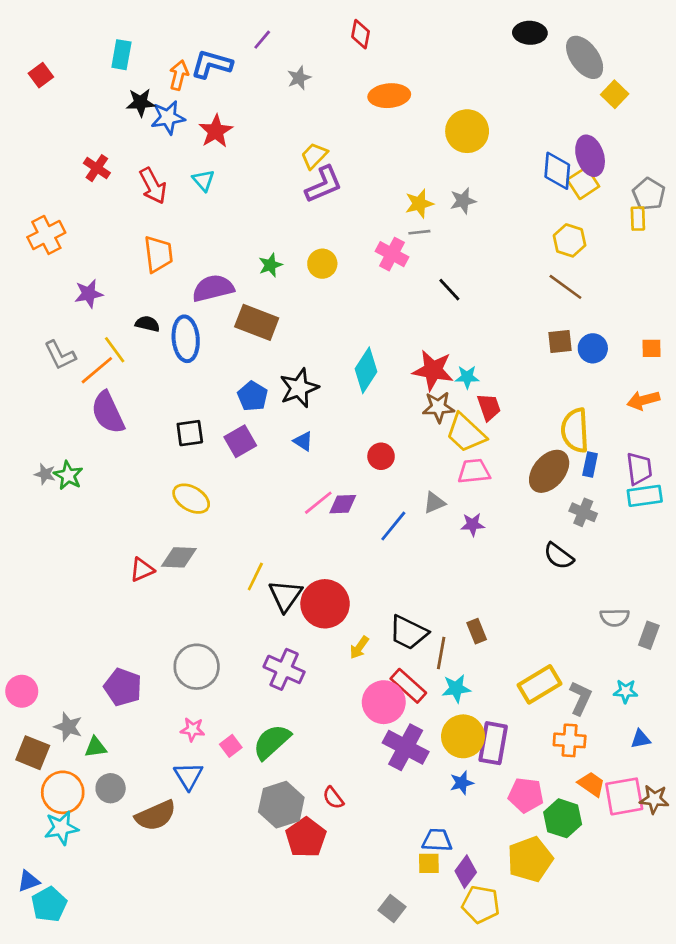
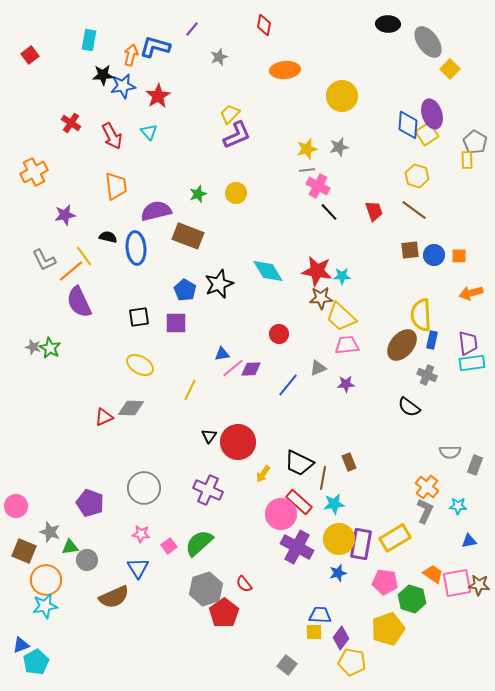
pink cross: (392, 254) -> (318, 186), moved
orange square: (652, 348) -> (459, 256), moved
cyan diamond: (366, 370) -> (268, 271), turned -64
red trapezoid: (489, 407) -> (374, 211), moved
purple square: (240, 441) -> (176, 323), turned 30
blue triangle: (303, 441) -> (222, 354), moved, turned -42
yellow line: (255, 576) -> (190, 390), moved
black triangle: (285, 596) -> (209, 436), size x0.6
yellow rectangle: (539, 684) -> (395, 538), moved
orange cross: (570, 740) -> (427, 487), moved, turned 35
gray circle: (111, 788) -> (87, 560), moved

